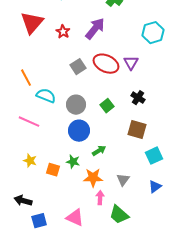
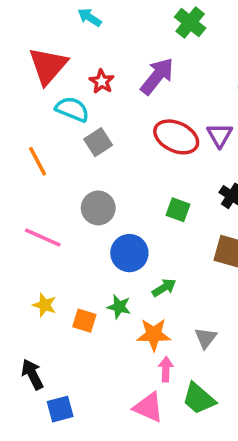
gray square: (78, 67) -> (98, 142), moved
cyan semicircle: (46, 96) -> (72, 109), moved
gray circle: (76, 105) -> (98, 208), moved
green square: (107, 106) -> (178, 210), turned -32
black arrow: (23, 201) -> (32, 374), turned 48
pink triangle: (75, 218) -> (148, 407), moved

